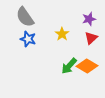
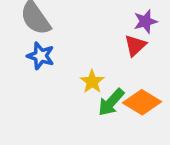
yellow star: (62, 34) -> (92, 82), moved
red triangle: (91, 38) -> (135, 46), moved

